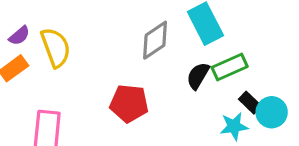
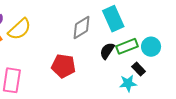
yellow semicircle: (56, 48) -> (20, 29), turned 65
cyan circle: (272, 112) -> (151, 47), moved

